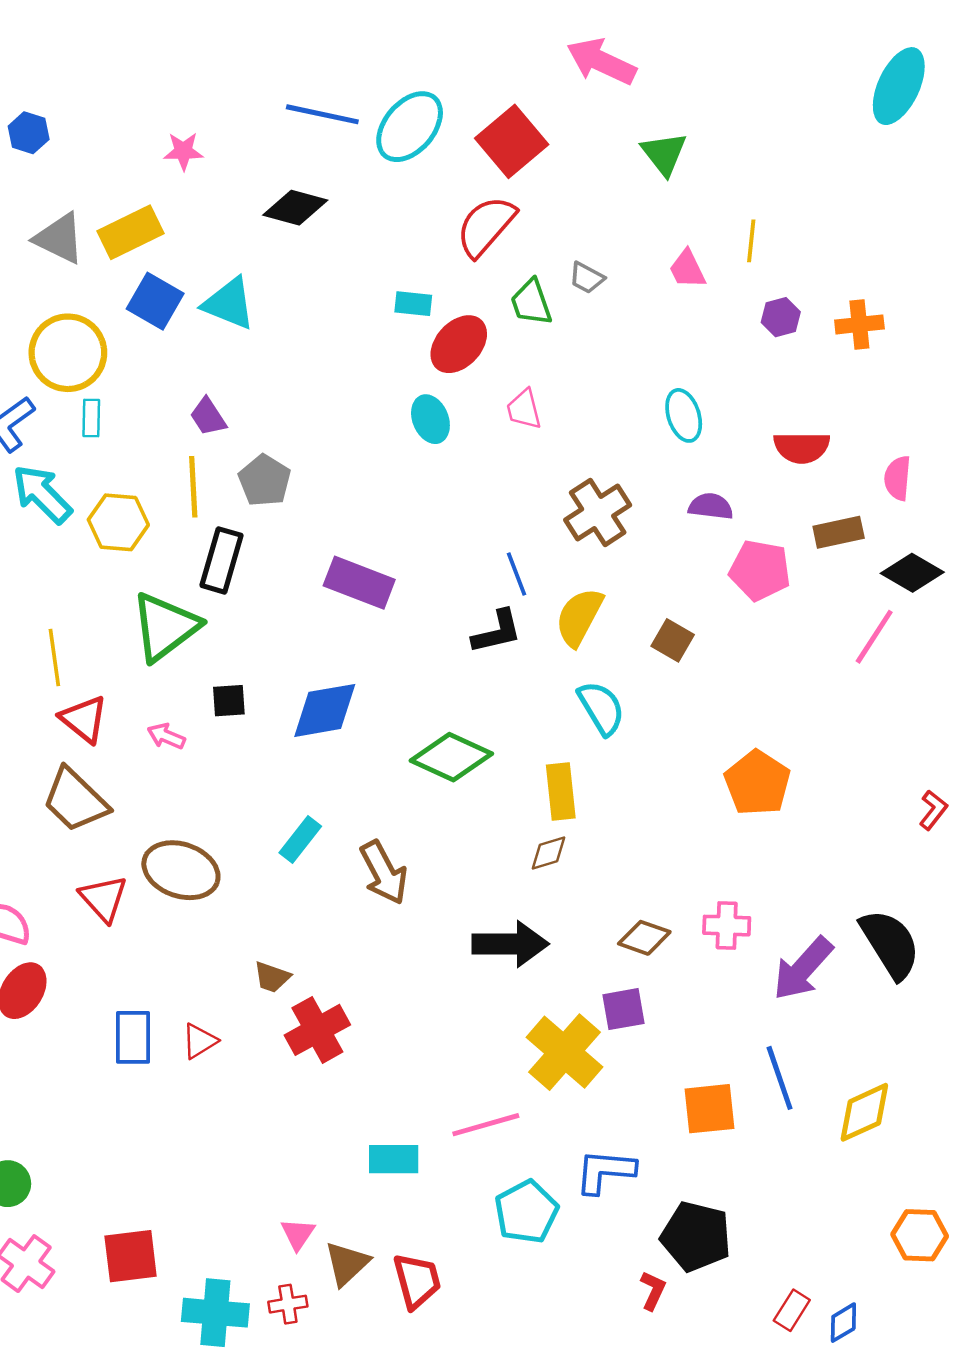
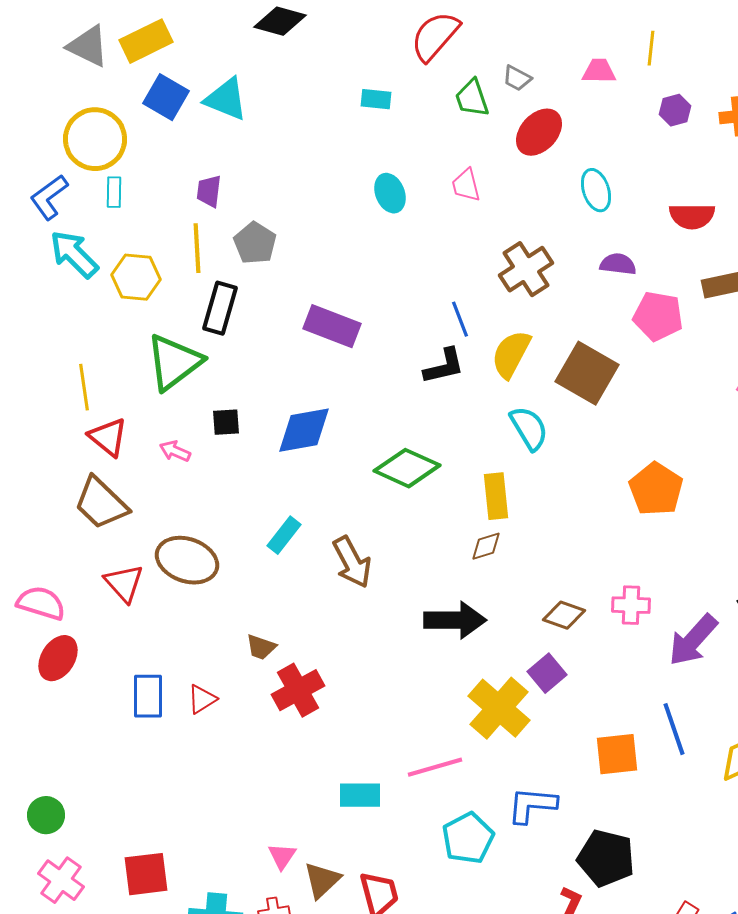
pink trapezoid: (687, 269) -> (599, 71), turned 117
red ellipse: (459, 344) -> (539, 132), moved
purple trapezoid: (208, 417) -> (209, 191), turned 40
brown square: (673, 640) -> (587, 373), size x1.8
purple square: (623, 1009) -> (547, 673), turned -30

